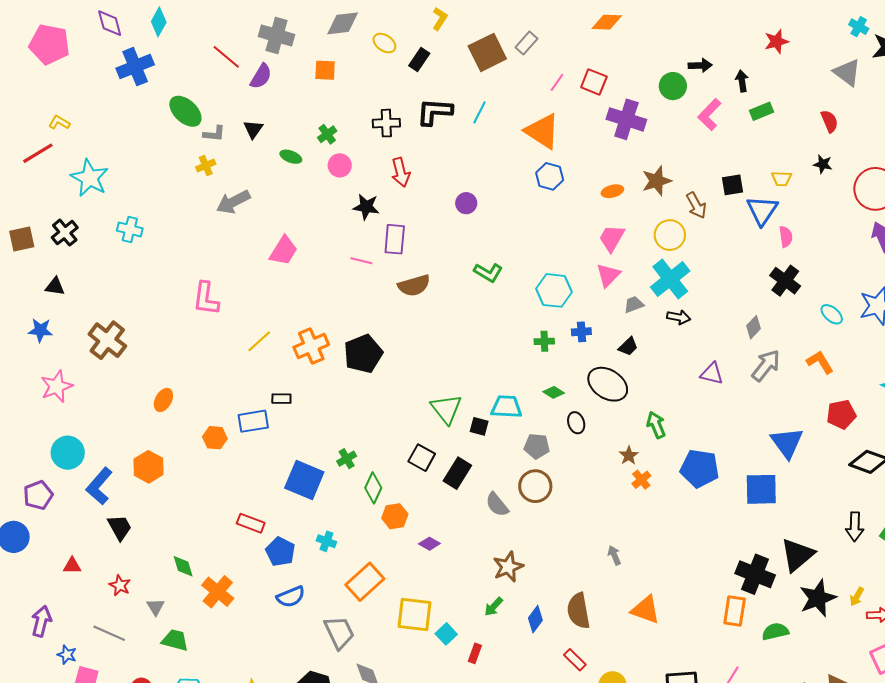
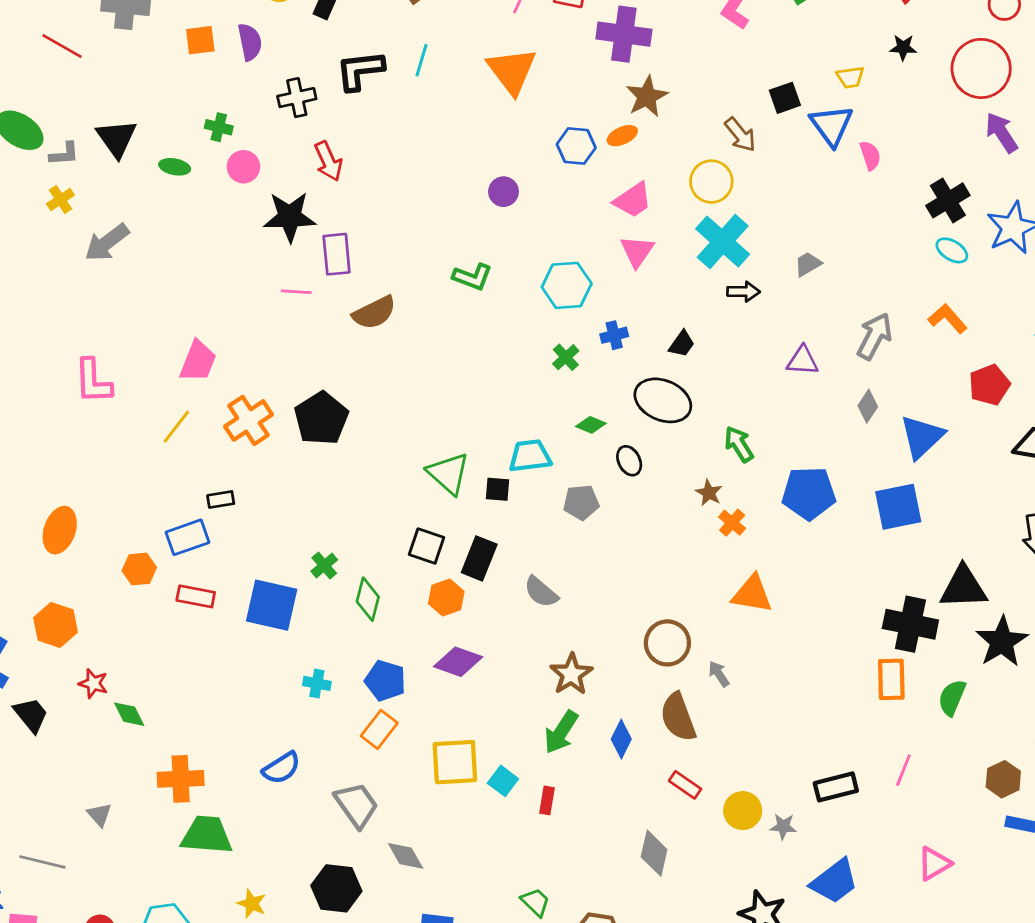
purple semicircle: (261, 76) -> (250, 42), moved, turned -32
black triangle: (253, 129) -> (117, 138), size x1.5
orange triangle: (542, 131) -> (512, 71), turned 30
green cross: (327, 134) -> (219, 127), turned -30
blue hexagon: (550, 176) -> (576, 146), moved
brown star: (657, 181) -> (647, 96), moved
purple circle: (466, 203) -> (504, 192), moved
black star: (366, 207) -> (290, 217), size x1.4
pink trapezoid: (612, 238) -> (633, 200), turned -144
pink trapezoid: (284, 251) -> (198, 361), moved
black cross: (785, 281) -> (948, 200), moved, turned 32
gray trapezoid: (634, 305) -> (808, 264), moved
gray diamond: (754, 327) -> (868, 406), moved
green cross: (544, 341) -> (566, 357), turned -30
orange ellipse: (163, 400) -> (60, 530), size x1.4
blue triangle: (787, 443) -> (922, 437), turned 33
brown circle: (535, 486) -> (667, 643), moved
orange hexagon: (395, 516) -> (446, 598), moved
red rectangle: (251, 523) -> (196, 596), moved
purple diamond: (429, 544) -> (458, 662), size x1.6
blue pentagon: (280, 552) -> (385, 681), moved
gray arrow: (614, 555) -> (719, 674), moved
black triangle: (797, 555) -> (963, 587), turned 48
green diamond: (183, 566) -> (129, 714), moved
orange rectangle: (365, 582) -> (379, 729), size x0.7
red star: (120, 585) -> (93, 683), moved
orange cross: (218, 592) -> (181, 779), turned -32
green arrow: (494, 607) -> (561, 732), size x1.5
orange triangle: (646, 610) -> (752, 594), moved
green semicircle: (775, 632) -> (952, 698), turned -44
green trapezoid: (175, 640) -> (207, 835), moved, size x1.4

